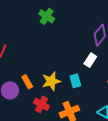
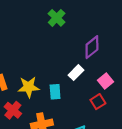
green cross: (47, 16) -> (57, 18), moved

